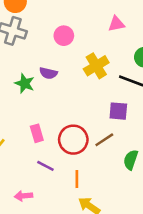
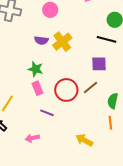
yellow cross: (96, 66) -> (62, 42), moved
green star: (25, 83) -> (36, 69), moved
orange line: (77, 179) -> (110, 123), moved

